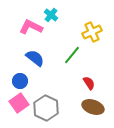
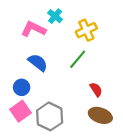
yellow cross: (92, 32) -> (86, 30), moved

